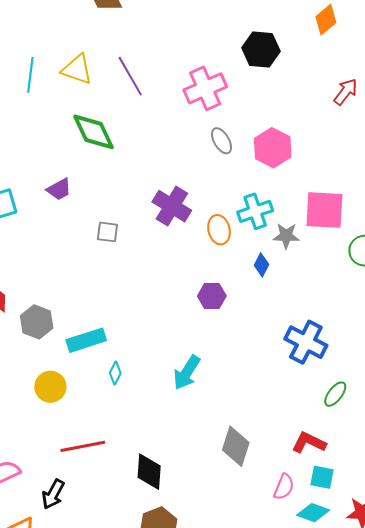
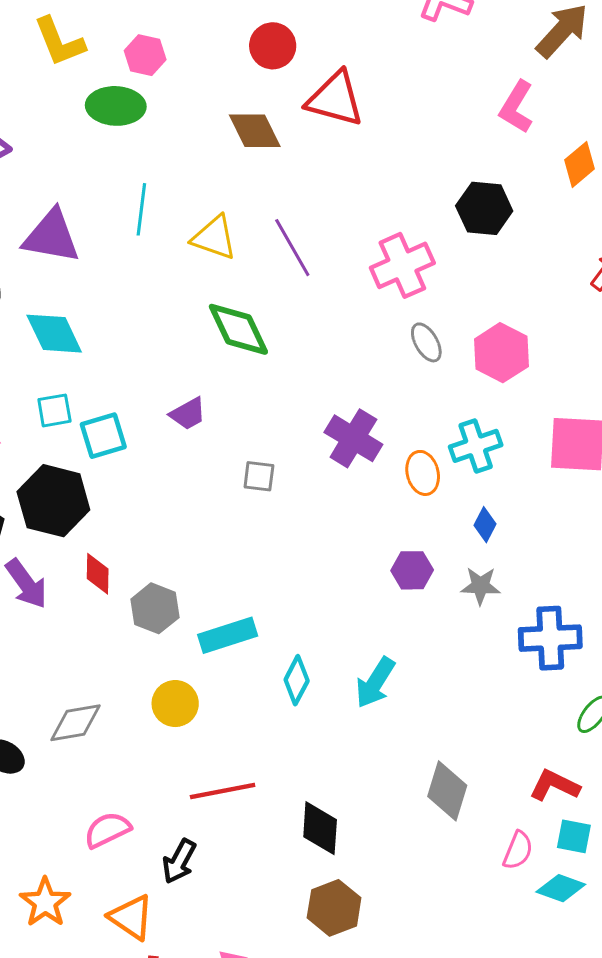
cyan line: (30, 75) -> (141, 209), moved
gray star: (286, 236) -> (480, 586), moved
blue cross: (306, 342) -> (550, 638), turned -30
cyan diamond: (115, 373) -> (297, 680), moved, size x1.4

